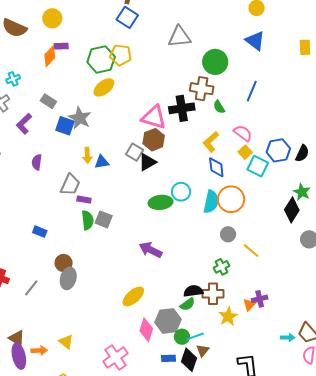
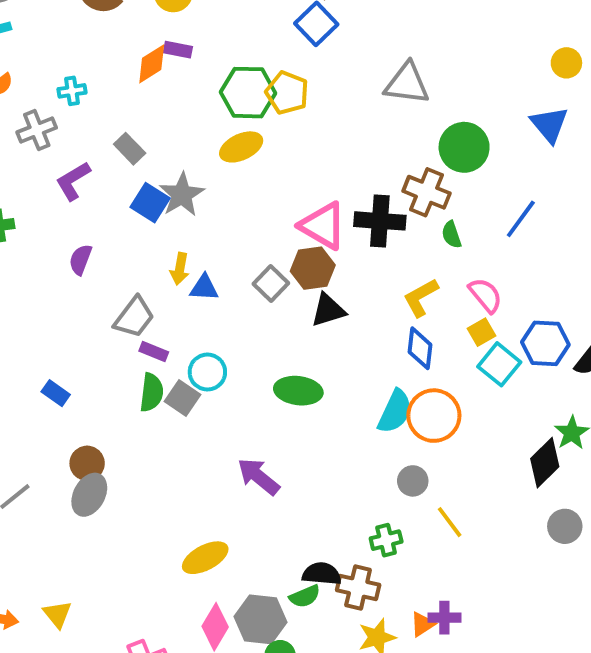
black triangle: (147, 162) -> (328, 310), moved
cyan circle: (181, 192) -> (207, 372), moved

